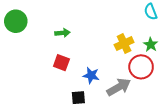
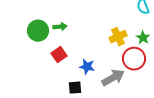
green circle: (16, 21) -> (38, 31), moved
red square: (61, 63) -> (59, 55), turned 35

